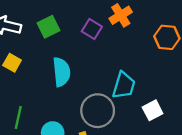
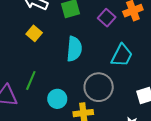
cyan trapezoid: (124, 85) -> (122, 55), moved

